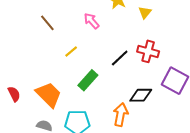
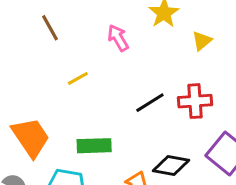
red cross: (148, 51) -> (195, 101), turned -30
green rectangle: (88, 80) -> (94, 146), moved, turned 35

